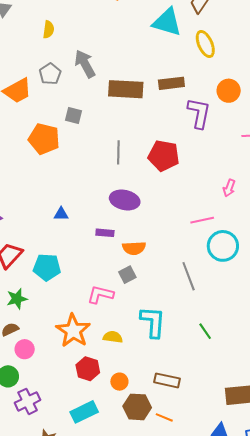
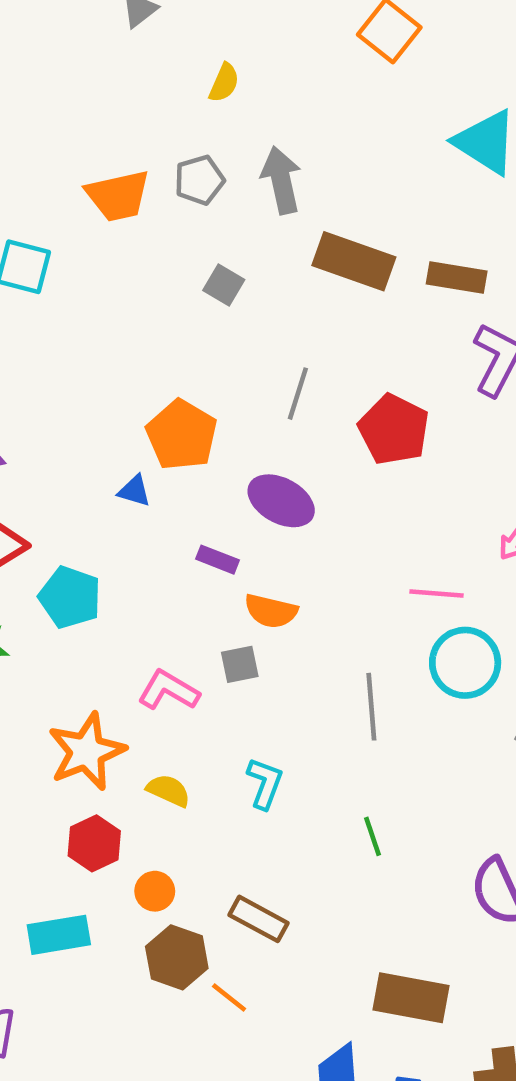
orange pentagon: (44, 139) -> (182, 435), moved
cyan L-shape: (153, 322) -> (265, 783), size x0.7

